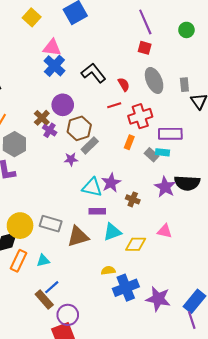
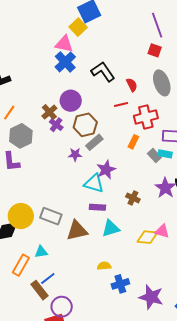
yellow square: (32, 17) -> (78, 27), moved
purple star: (111, 183) -> (106, 170), moved
yellow diamond: (136, 244) -> (147, 237), moved
orange rectangle: (18, 261) -> (21, 265), moved
blue cross: (126, 288) -> (120, 284), size x0.7

